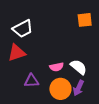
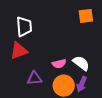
white trapezoid: (23, 29) -> (24, 27), turned -65

